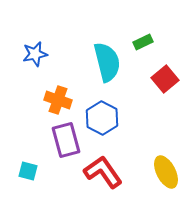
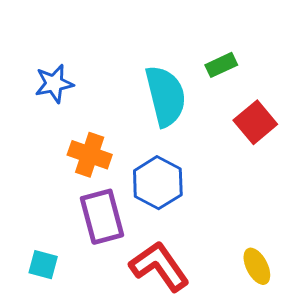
yellow ellipse: (166, 172) -> (257, 266), size x0.7

